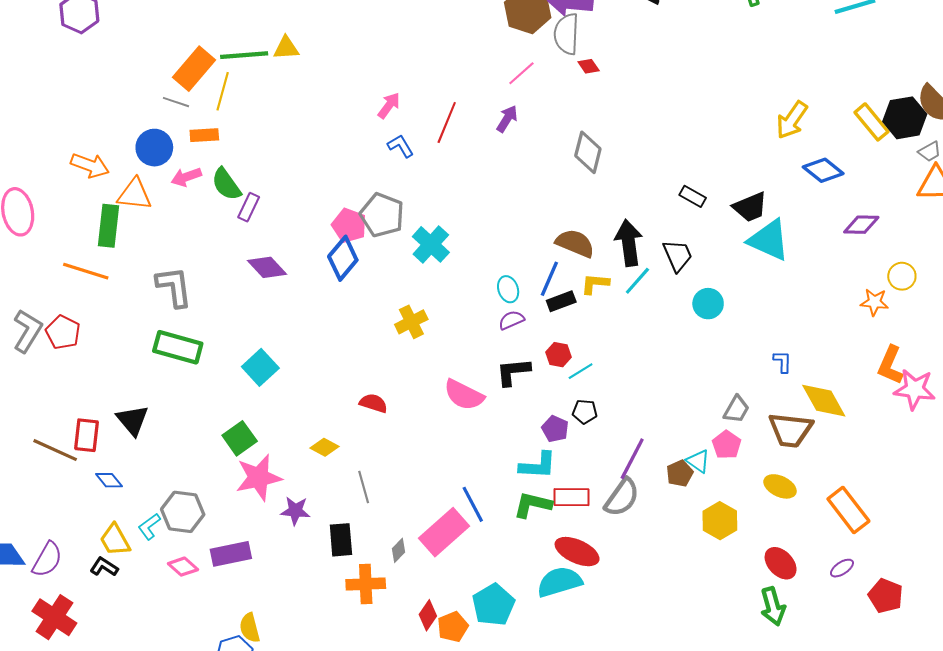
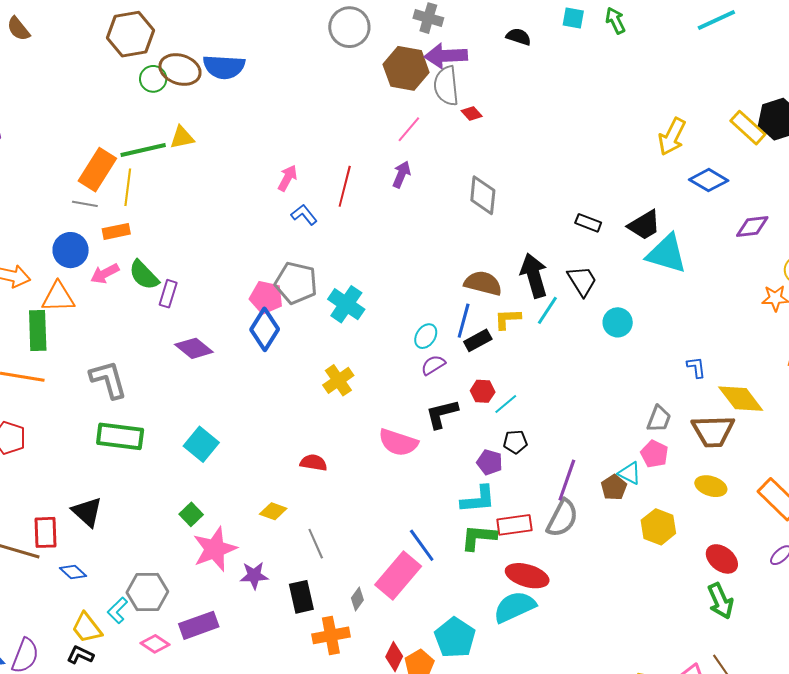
cyan ellipse: (508, 289) -> (426, 336), turned 60
green square: (240, 438) -> (191, 514), size x0.7

